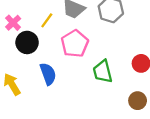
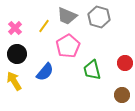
black circle: (27, 42) -> (17, 54), moved
blue semicircle: (48, 74) -> (45, 72), turned 60

